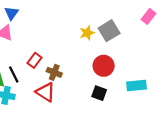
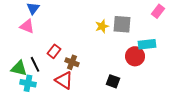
gray square: (109, 31) -> (122, 24), turned 36
red circle: (104, 66) -> (135, 56), moved
cyan rectangle: (136, 86) -> (147, 44), moved

